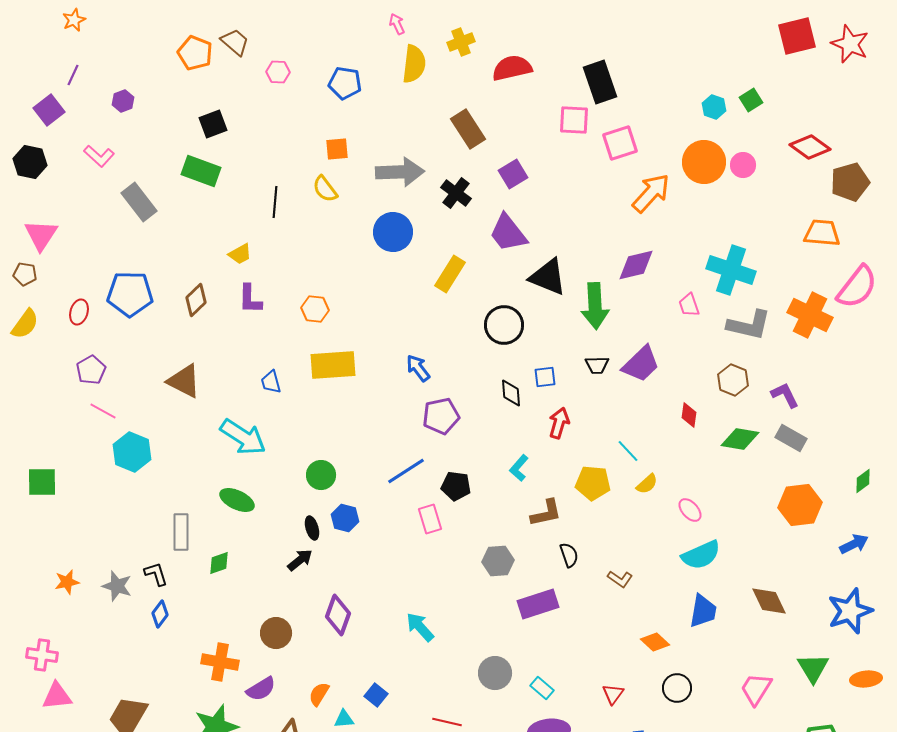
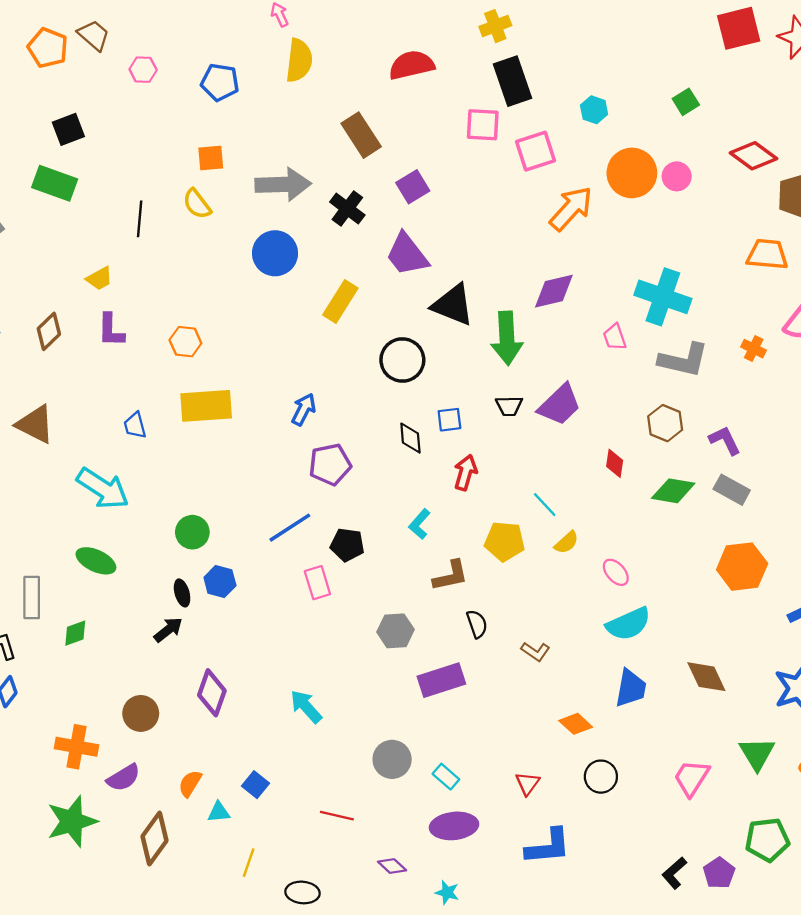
yellow cross: (461, 42) -> (495, 26), moved
cyan hexagon: (714, 107) -> (594, 110), moved
orange cross: (810, 315) -> (754, 349), size x0.5
blue arrow: (418, 368) -> (304, 409), turned 64

